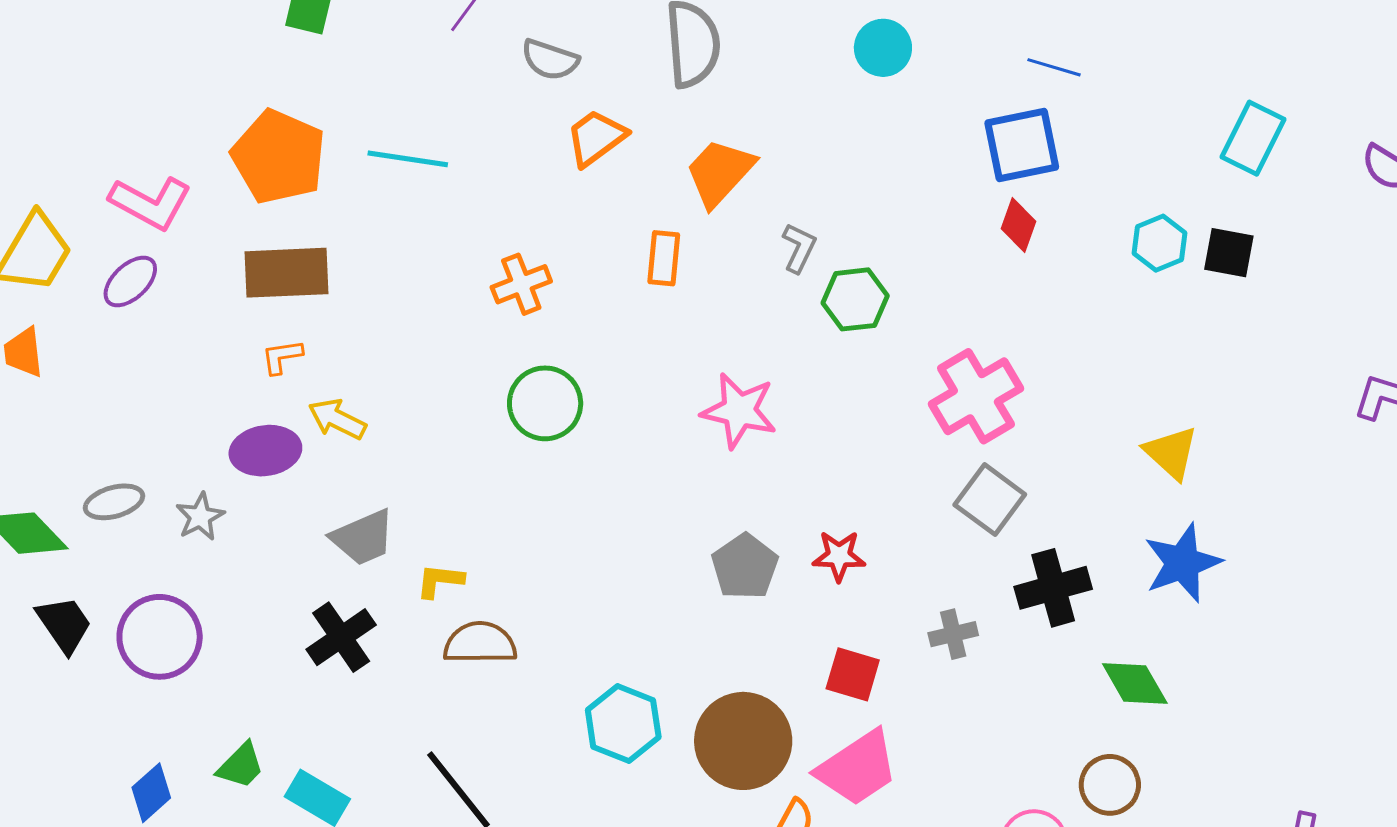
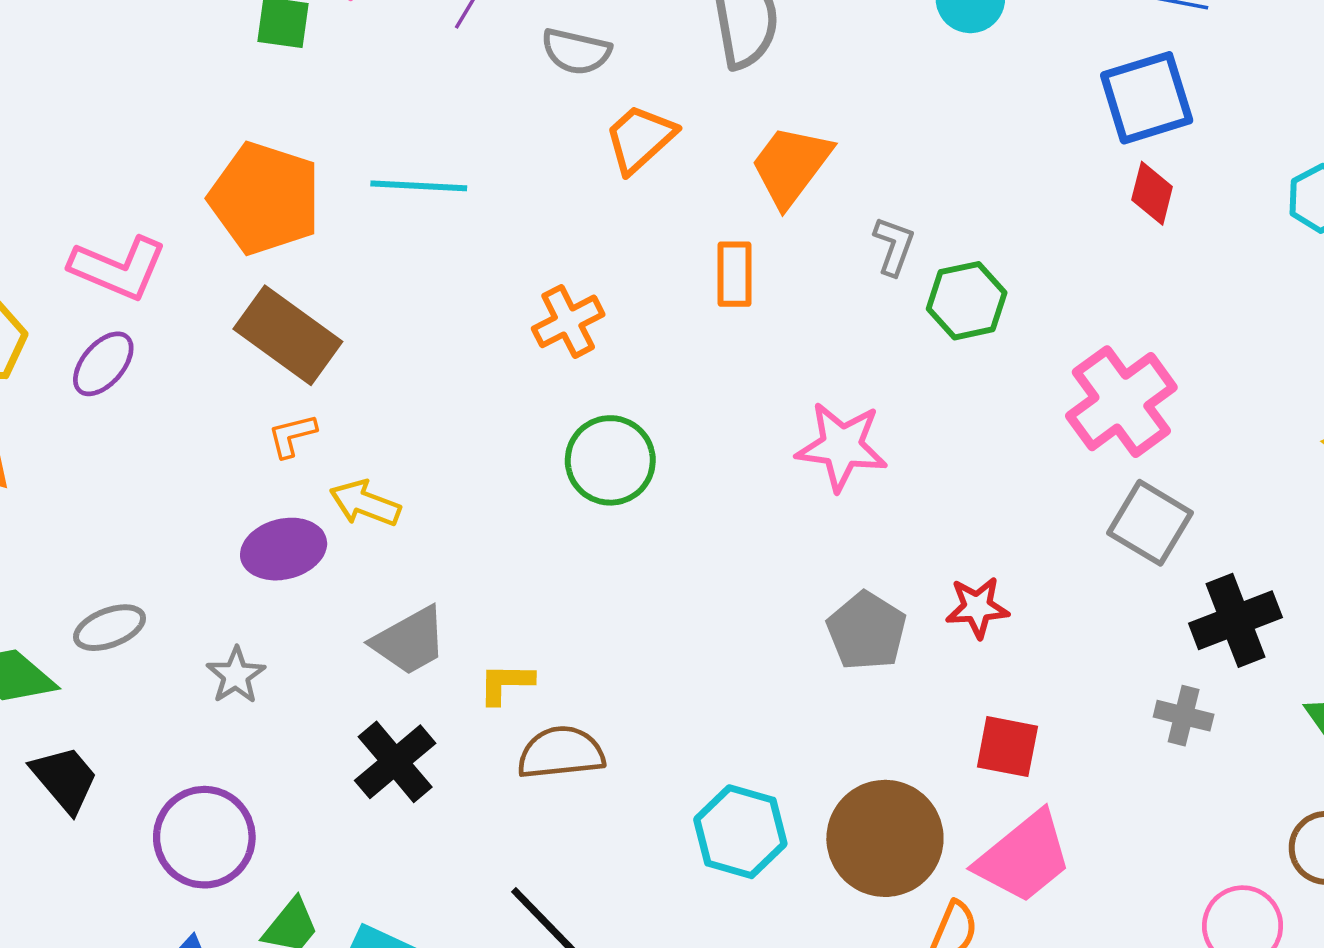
brown rectangle: (286, 273) -> (288, 335), turned 44
gray star: (200, 517) -> (236, 675), moved
gray cross: (953, 634) -> (1184, 716), moved, turned 33
purple circle: (160, 637) -> (204, 837), moved

